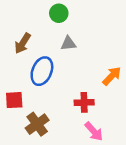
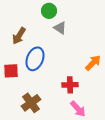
gray triangle: (68, 43) -> (60, 28), moved, turned 40
red square: (14, 100) -> (11, 71), moved

